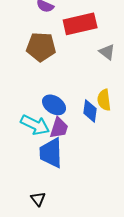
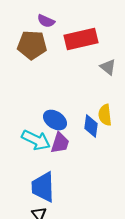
brown pentagon: (41, 47) -> (32, 45), moved
blue trapezoid: (51, 153) -> (43, 187), moved

